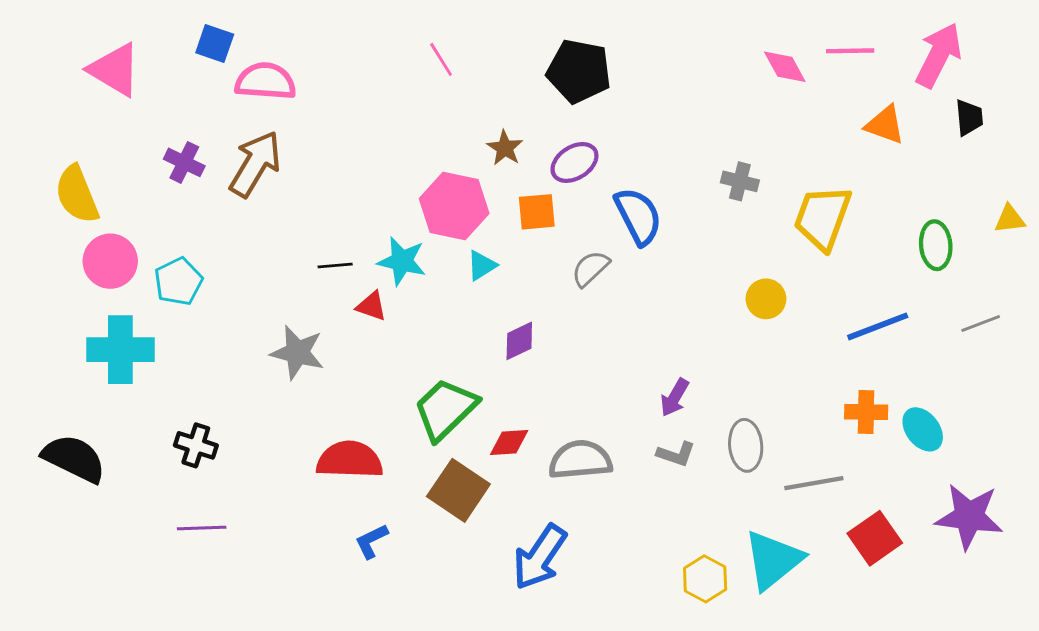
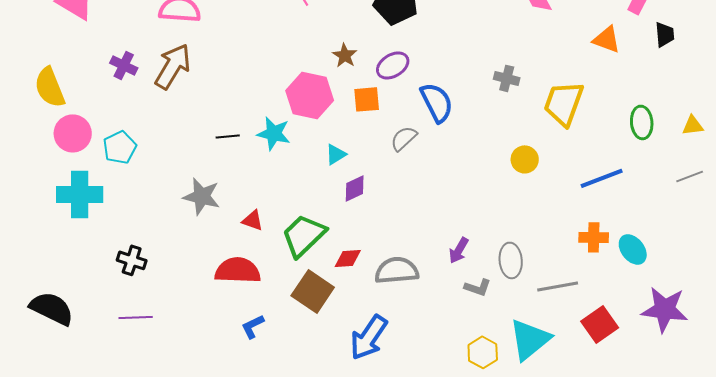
yellow triangle: (1010, 219) -> (693, 125), moved
cyan triangle: (482, 265) -> (336, 154), moved
red triangle: (371, 306) -> (253, 220), moved
gray line: (981, 324) -> (690, 176), moved
purple arrow: (675, 397) -> (459, 250), moved
gray L-shape: (676, 454) -> (478, 287), moved
black semicircle: (74, 458) -> (52, 308), moved

